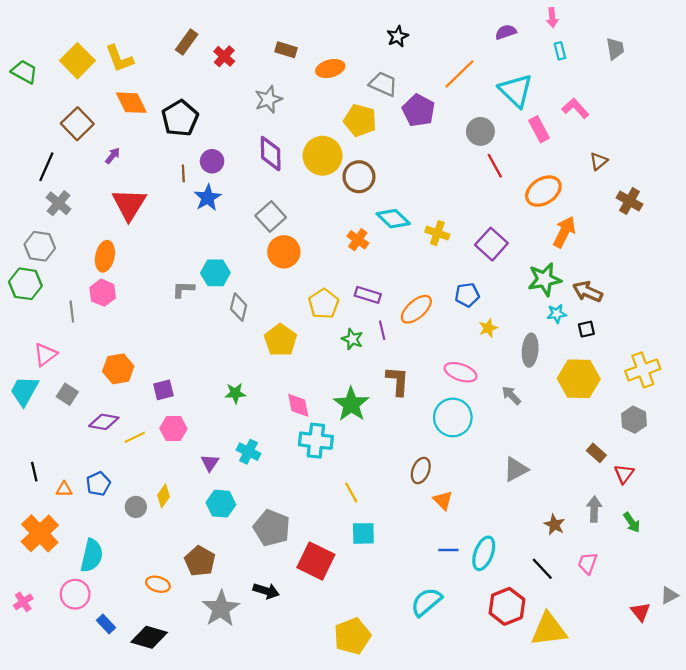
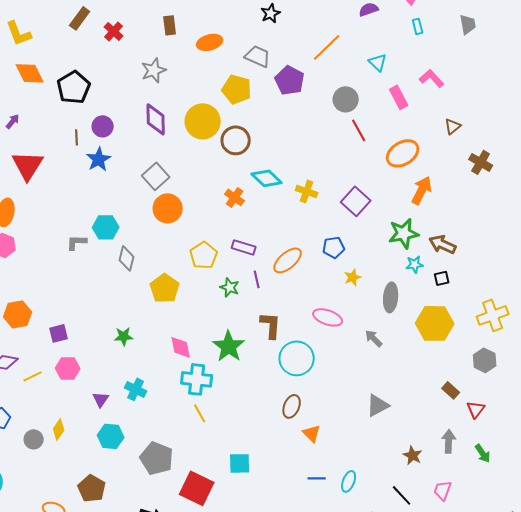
brown rectangle: (286, 50) -> (170, 25), turned 66
cyan triangle: (516, 91) -> (378, 62), size x0.6
cyan circle: (453, 417) -> (297, 358), moved
yellow line: (351, 493) -> (200, 413), moved
cyan ellipse: (484, 553) -> (349, 481), size x0.7

